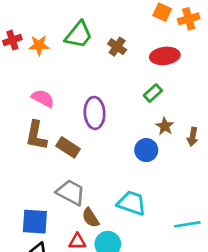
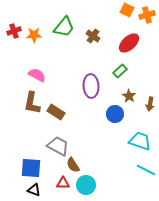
red ellipse: (165, 56) -> (129, 43), turned -35
purple ellipse: (95, 113) -> (91, 86), moved
cyan trapezoid: (132, 203) -> (140, 141), moved
cyan line: (187, 224) -> (146, 170), turned 36

